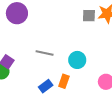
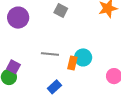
gray square: (89, 16) -> (61, 10), moved, turned 32
orange rectangle: (64, 81) -> (72, 63), moved

